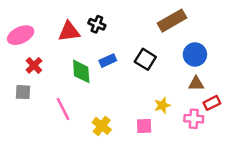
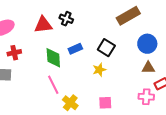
red cross: (34, 65) -> (14, 53), turned 32
yellow star: (162, 105) -> (99, 70), moved
pink line: (63, 109) -> (53, 85), moved

